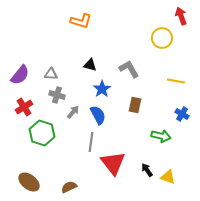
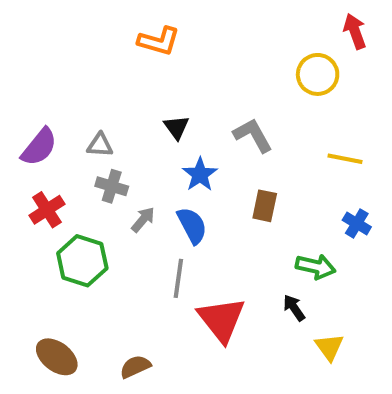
black triangle: (90, 65) -> (176, 127), turned 40
black arrow: (147, 170) -> (294, 308), moved
yellow triangle: (168, 177) -> (329, 347), turned 35

